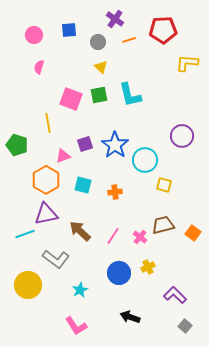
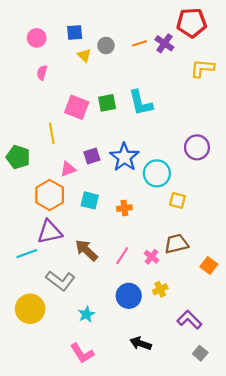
purple cross: (115, 19) -> (164, 43), moved
red pentagon: (163, 30) -> (192, 23), moved
yellow triangle: (101, 67) -> (84, 55), moved
orange square: (193, 233) -> (209, 265), moved

